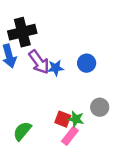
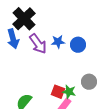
black cross: (22, 32) -> (24, 19), turned -30
blue star: (56, 68) -> (58, 42), moved

